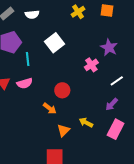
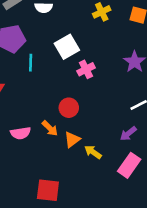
pink cross: (91, 65) -> (86, 69), moved
pink semicircle: (25, 83) -> (21, 133), moved
orange triangle: (64, 130) -> (72, 140), moved

